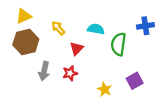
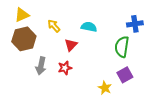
green semicircle: (118, 44) -> (122, 47), moved
yellow star: (104, 89) -> (105, 88), moved

